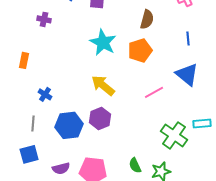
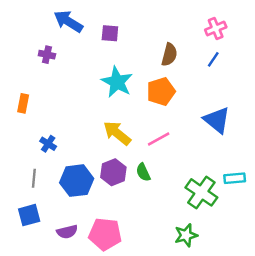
blue line: (188, 38) -> (213, 59), moved, turned 40
pink line: (154, 92) -> (159, 139), moved
green semicircle: (135, 165) -> (143, 172), moved

